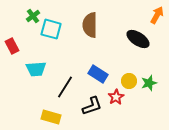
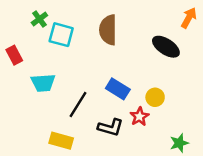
green star: (149, 83) -> (179, 143), moved
black L-shape: (92, 106) -> (111, 127), turned 35

